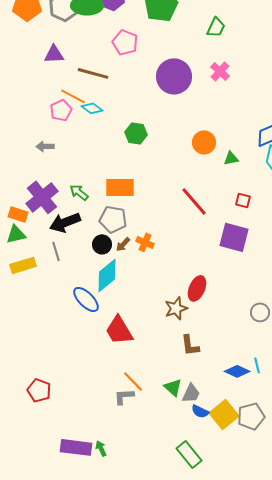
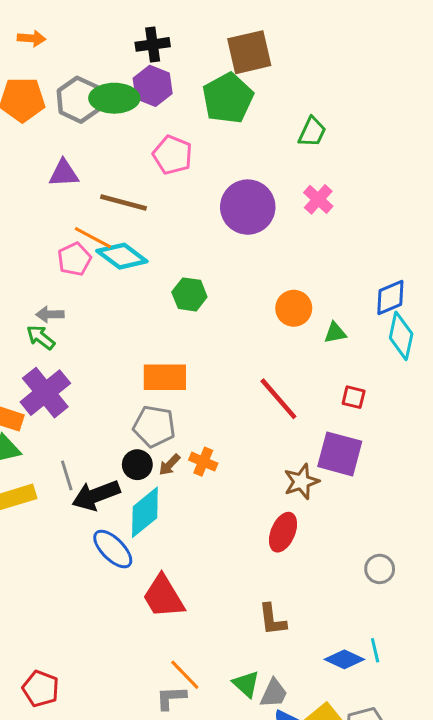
cyan diamond: (92, 108) -> (122, 256), size x1.5
green arrow: (79, 192) -> (41, 337), moved
black arrow: (65, 222) -> (96, 495), moved
brown star: (176, 308) -> (301, 482), moved

